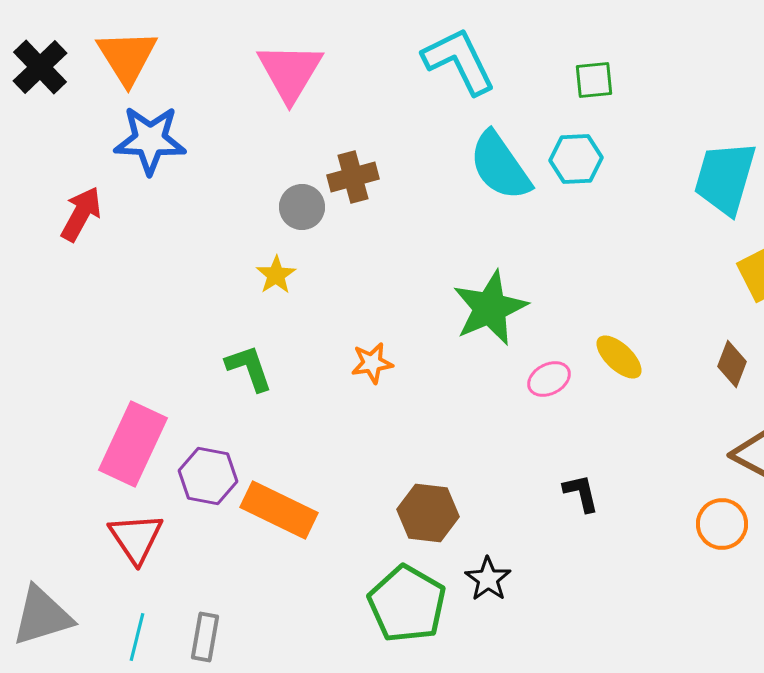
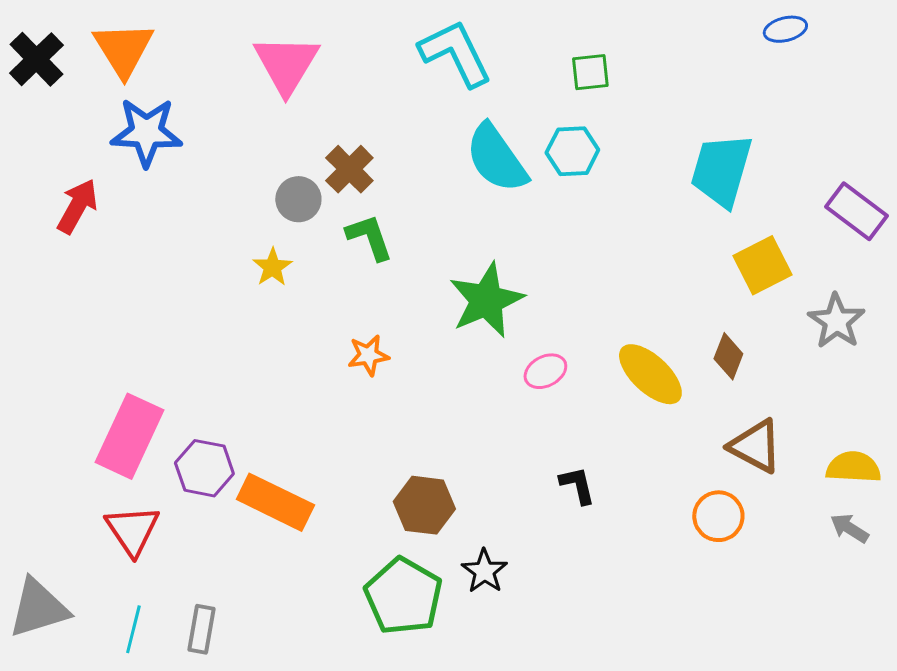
brown cross: (353, 177) -> (349, 169), turned -30
yellow ellipse: (619, 357) -> (650, 374), moved, size x1.4
green L-shape: (249, 368) -> (369, 237), moved

